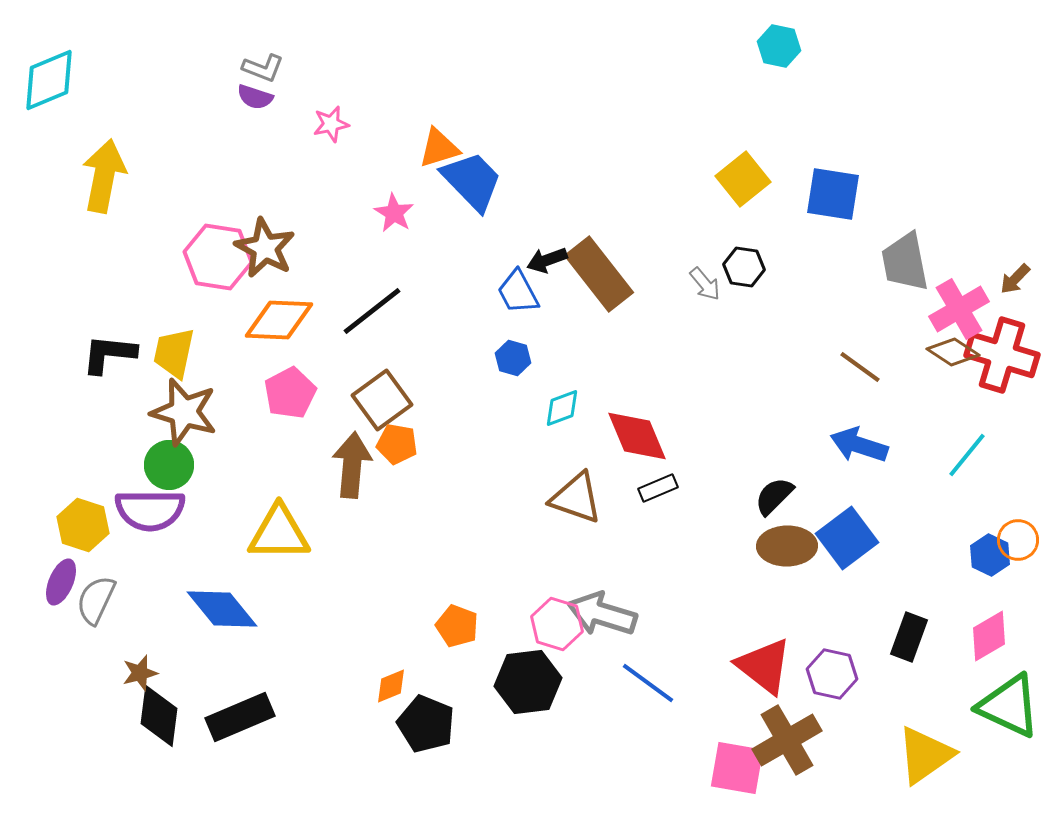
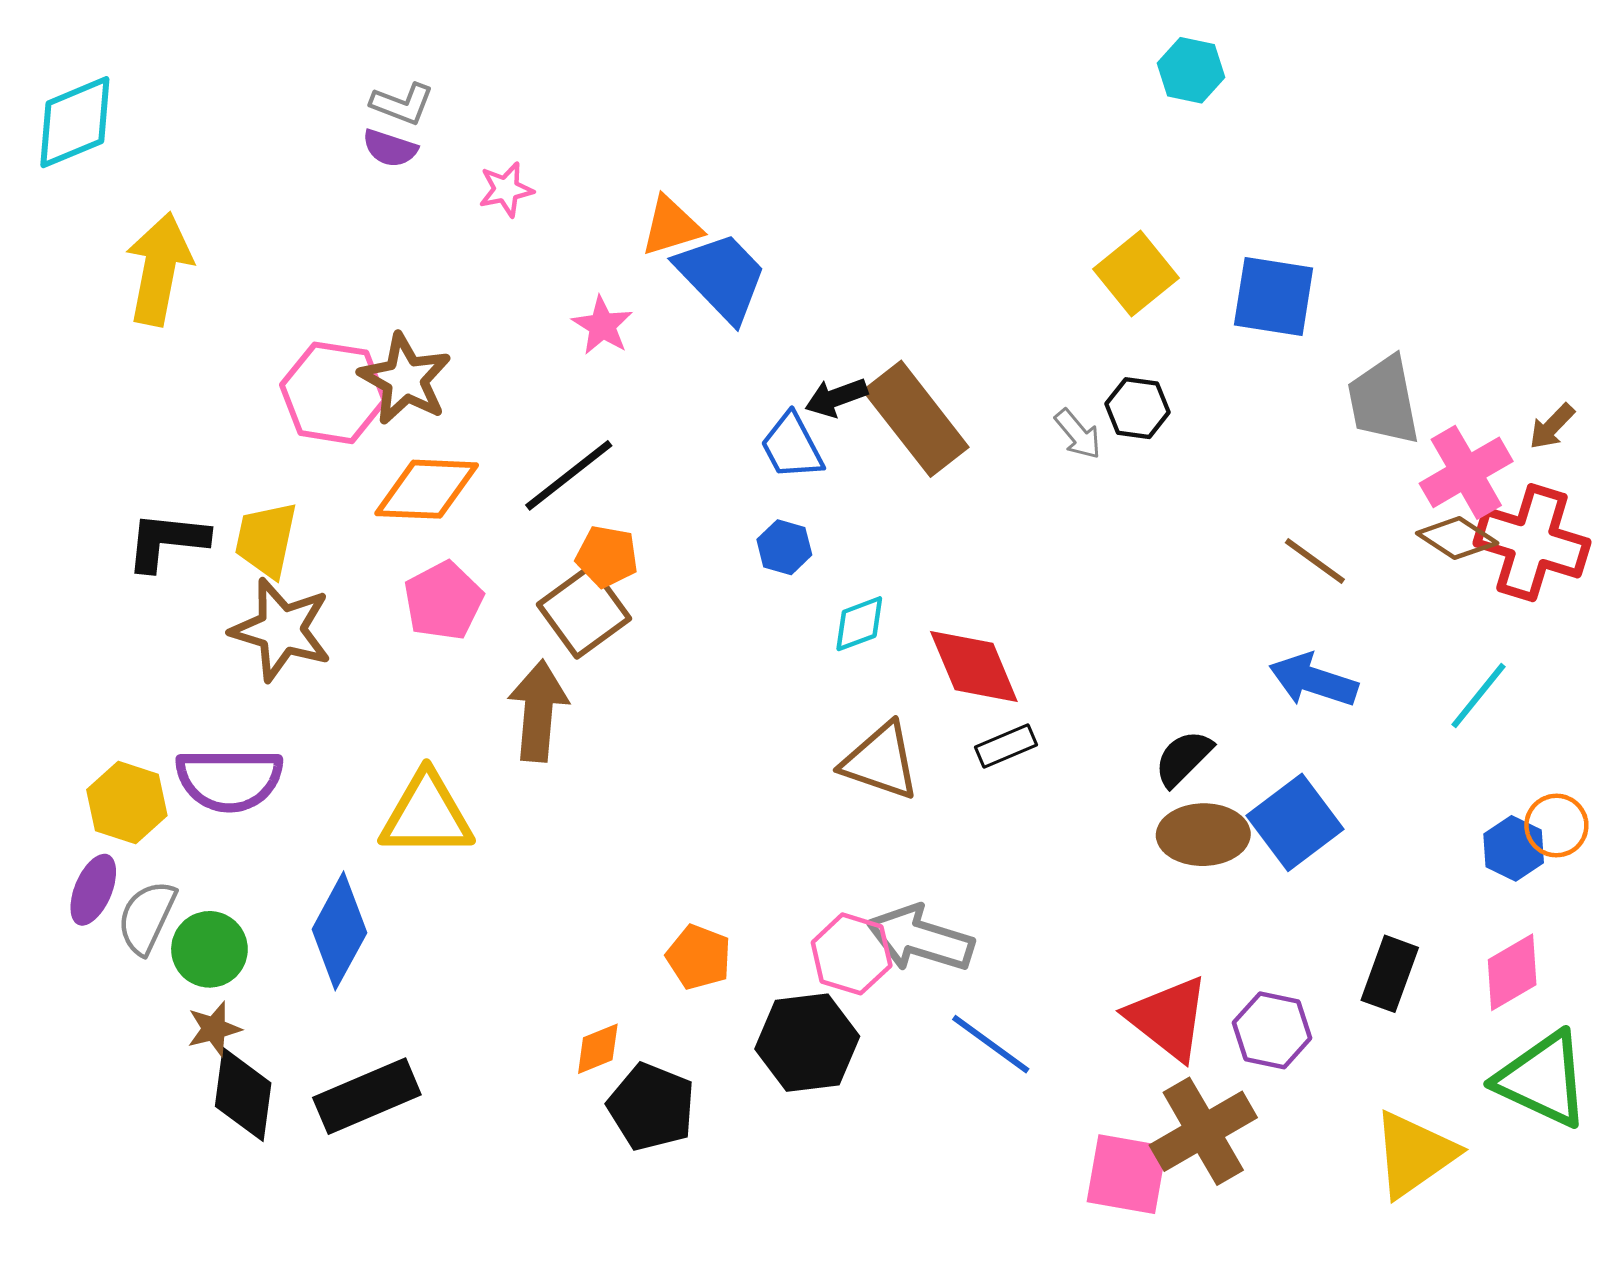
orange pentagon: (397, 444) -> (607, 556), moved
green circle: (169, 465) -> (209, 949), moved
blue diamond: (222, 609) -> (339, 931), turned 68

